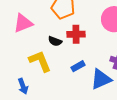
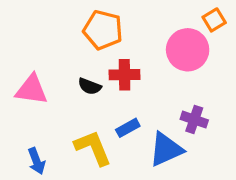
pink triangle: (23, 23) -> (31, 90), moved, turned 30
yellow L-shape: (40, 61) -> (93, 148), moved

